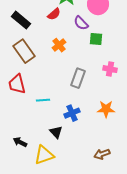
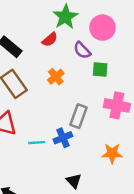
pink cross: (110, 69) -> (117, 105), size x1.5
blue cross: (72, 113) -> (63, 138), moved
black triangle: (56, 132) -> (74, 181), moved

